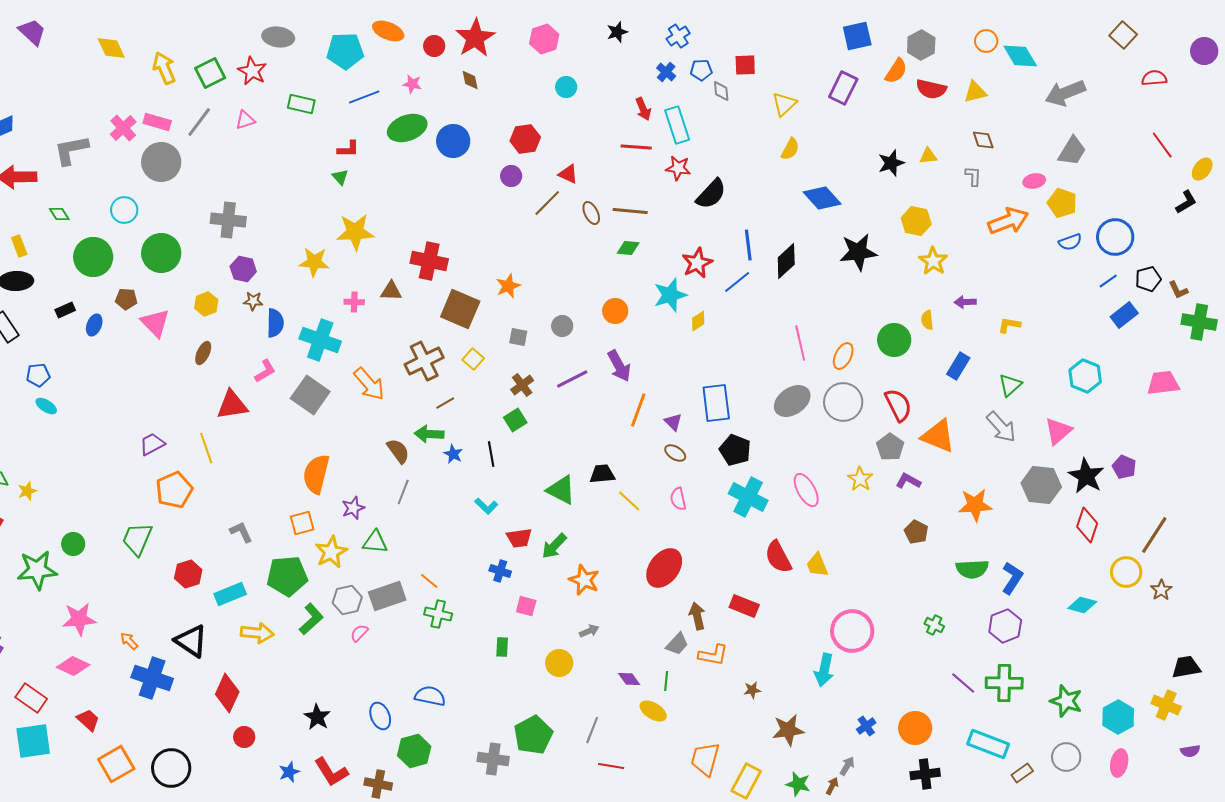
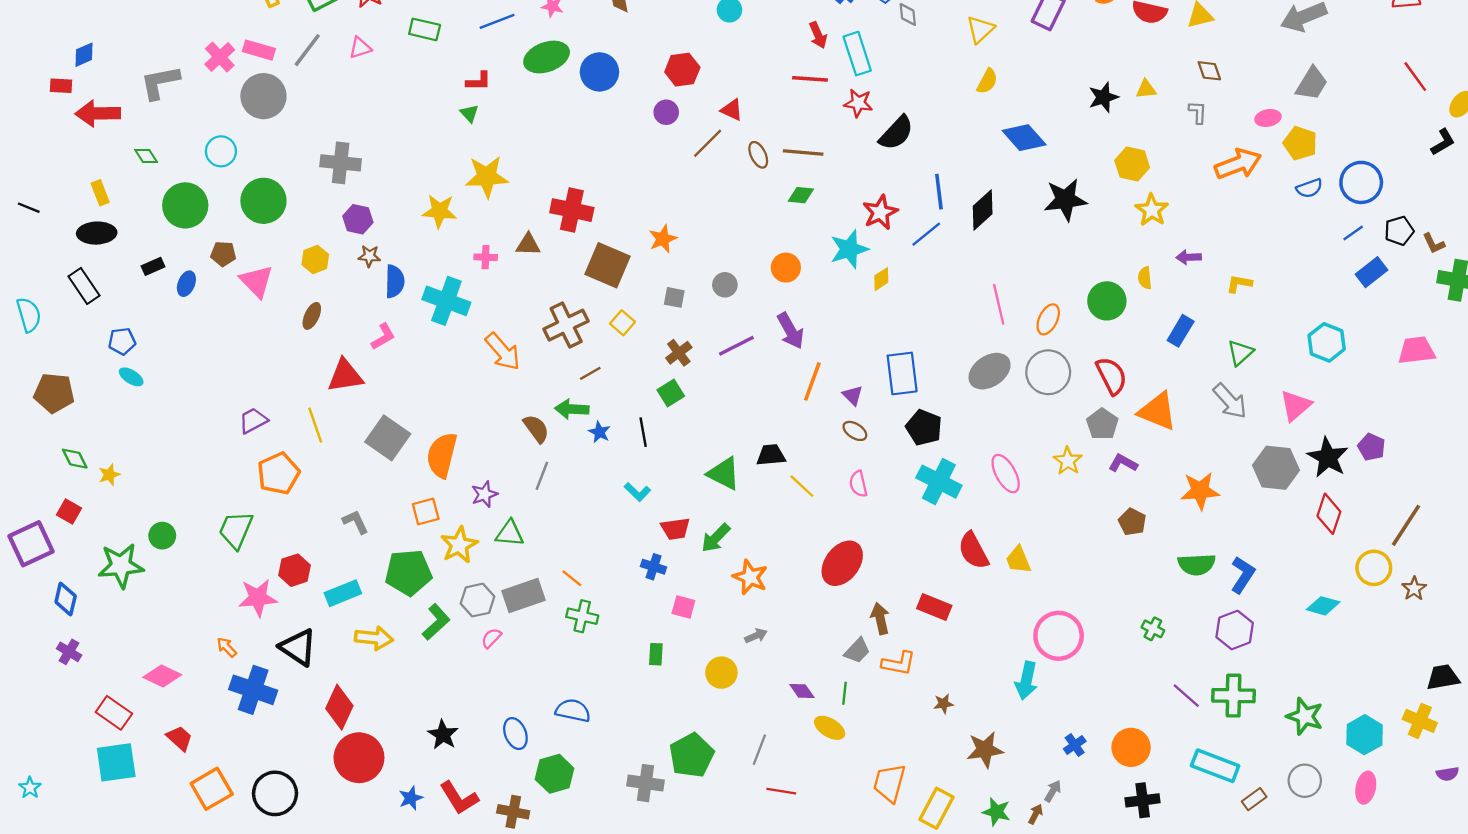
gray square: (310, 395) -> (388, 438), moved
pink star: (79, 619) -> (258, 598), moved
red circle: (244, 737) -> (359, 758), size x2.0

